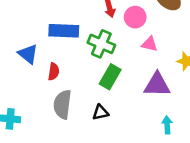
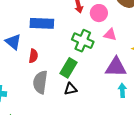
green cross: (101, 44) -> (83, 41), moved
green rectangle: (110, 77) -> (69, 68), moved
cyan arrow: (167, 125) -> (122, 90), moved

